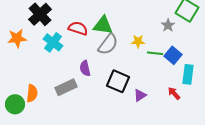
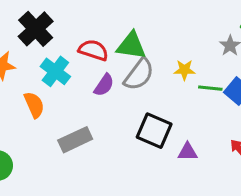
purple semicircle: (85, 68) -> (104, 85), moved, turned -133
orange semicircle: (32, 93) -> (34, 105), moved, turned -30
purple triangle: (140, 95) -> (188, 152), turned 32

